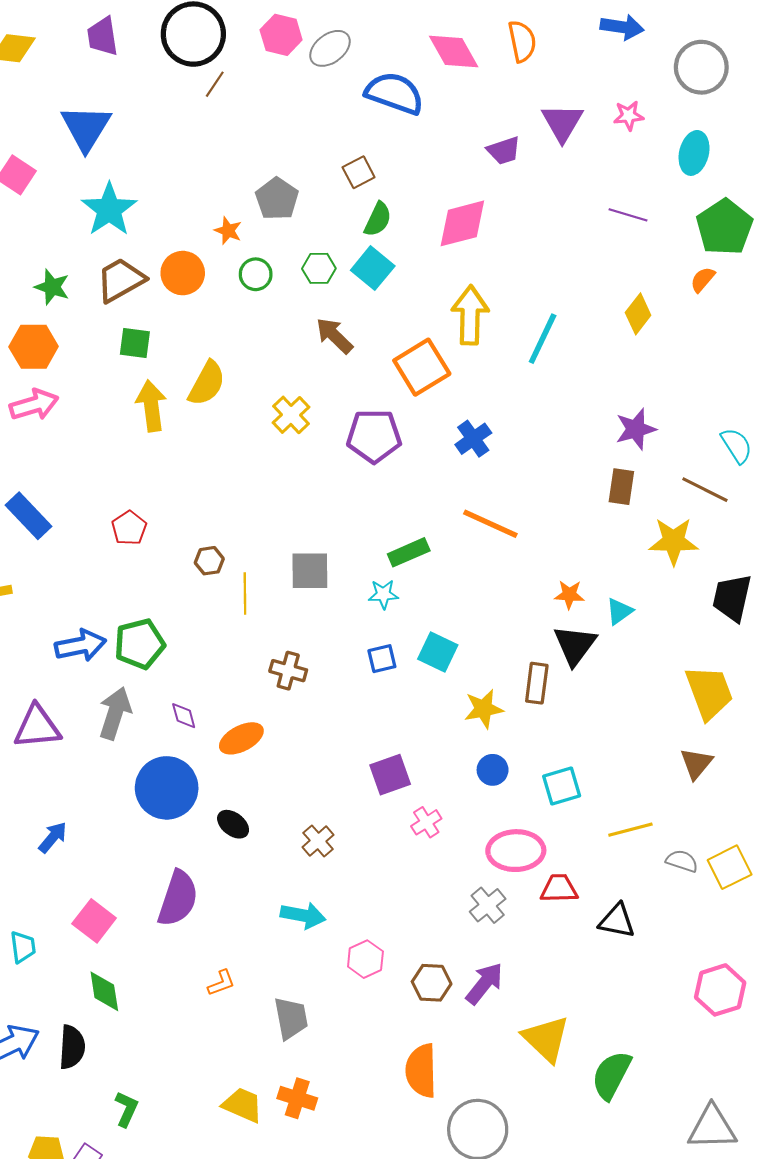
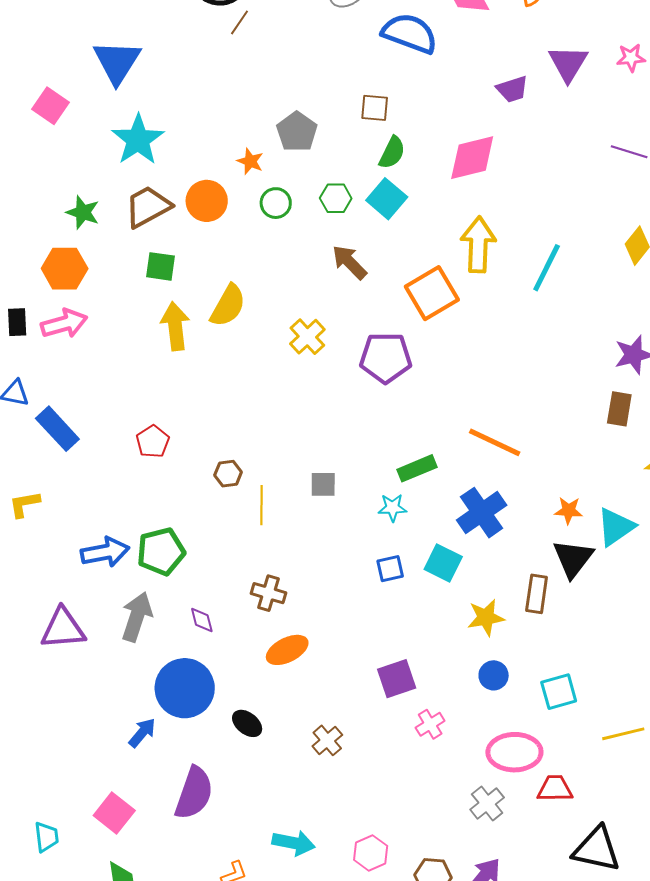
brown square: (359, 172) -> (375, 108), turned 32
blue cross: (473, 439) -> (482, 513), moved, size x1.4
gray square: (310, 571) -> (323, 484), size x0.7
cyan triangle: (619, 611) -> (616, 527), size x1.5
brown cross: (288, 671) -> (269, 593), moved
orange ellipse: (241, 738) -> (287, 650), moved
blue arrow: (53, 837) -> (142, 733), moved
cyan arrow: (303, 915) -> (294, 843), moved
black triangle: (617, 921) -> (597, 849), moved, size x1.4

